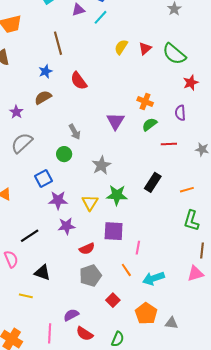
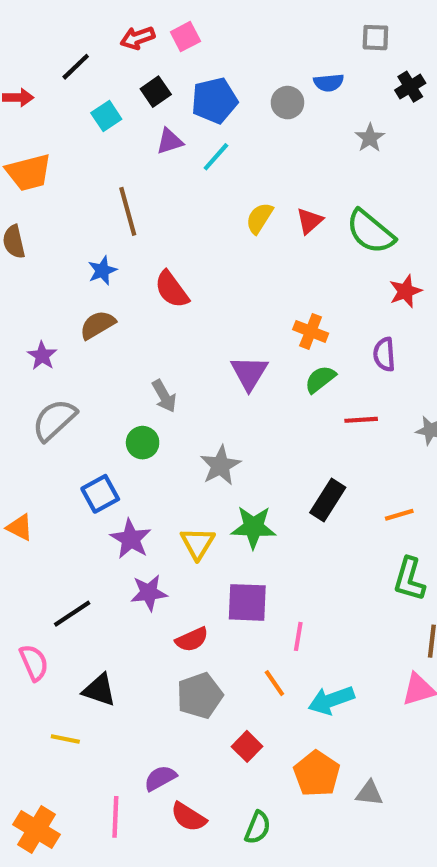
purple star: (58, 200) -> (131, 539), turned 30

